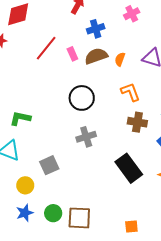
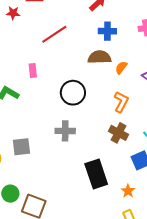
pink rectangle: (72, 54) -> (33, 71), moved
orange L-shape: (130, 92) -> (121, 102), turned 30

